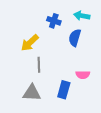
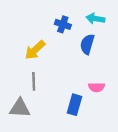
gray line: (39, 65) -> (34, 81), moved
gray triangle: (32, 93) -> (20, 108), moved

